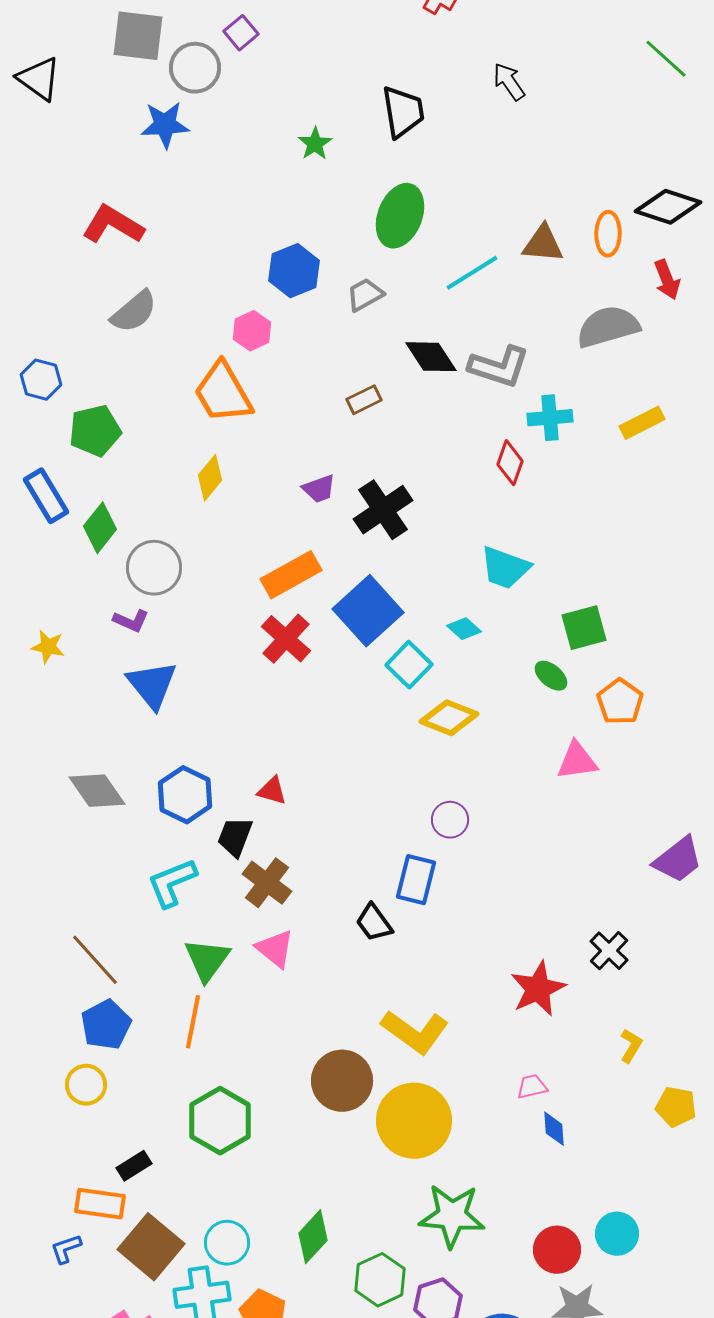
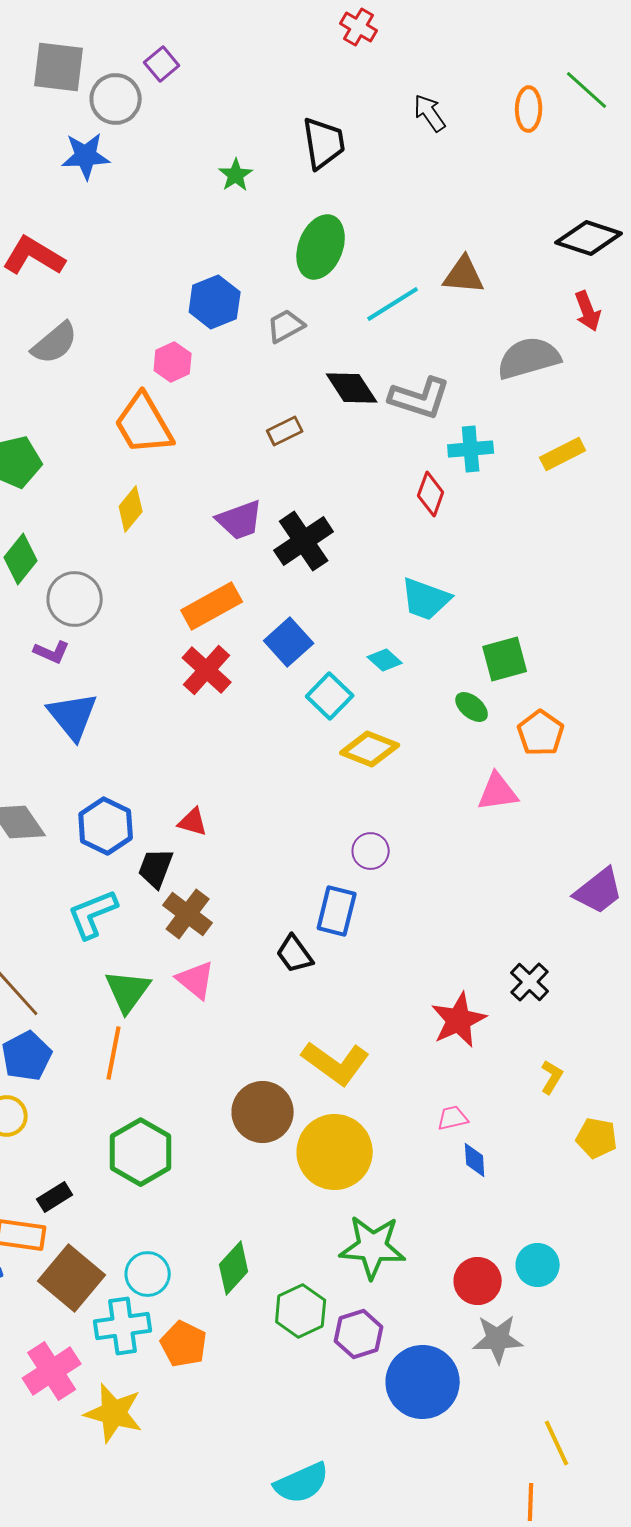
orange ellipse: (608, 234) -> (529, 109), moved
purple trapezoid: (319, 489) -> (240, 520), size x1.4
blue square: (368, 611) -> (289, 642), size x0.7

